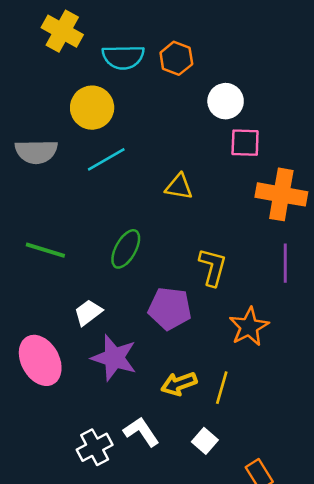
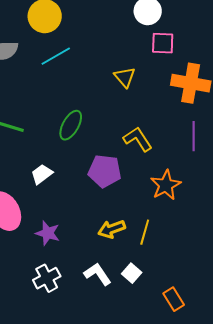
yellow triangle: (179, 187) -> (125, 77), moved, turned 40
yellow L-shape: (213, 267) -> (138, 139), turned -48
purple star: (114, 358) -> (48, 233), moved, size x0.7
white L-shape: (141, 432) -> (98, 274), moved

